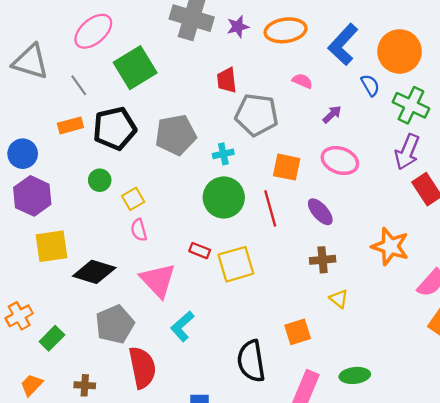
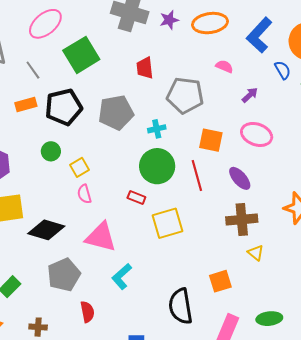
red trapezoid: (227, 80) -> (145, 68), moved
red rectangle: (200, 251) -> (136, 197), moved
brown cross: (323, 260) -> (242, 220), size x1.4
pink triangle: (158, 280) -> (101, 237), turned -32
red semicircle: (142, 368) -> (87, 312), size x0.6

